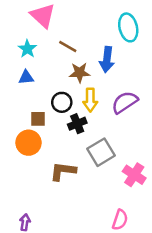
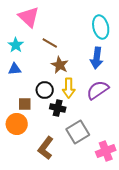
blue arrow: (107, 60) -> (97, 58), moved
brown star: (80, 73) -> (60, 65), turned 30
black cross: (77, 124) -> (58, 108), turned 35
brown L-shape: (63, 171) -> (46, 148), turned -60
pink cross: (134, 175) -> (106, 151), turned 36

